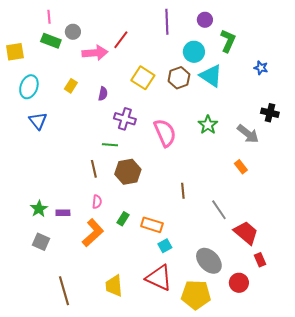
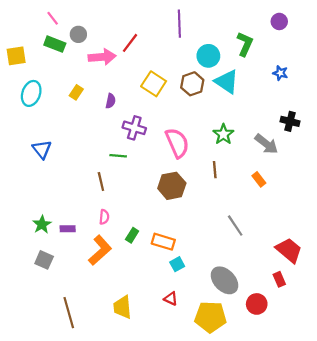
pink line: (49, 17) -> (53, 18), turned -32
purple circle: (205, 20) -> (279, 21), moved
blue triangle: (38, 121) -> (42, 149), moved
brown hexagon: (128, 172) -> (172, 186), moved
brown line: (183, 191) -> (215, 170), moved
red trapezoid: (246, 233) -> (289, 250), moved
red triangle: (159, 278) -> (171, 299), size x0.5

